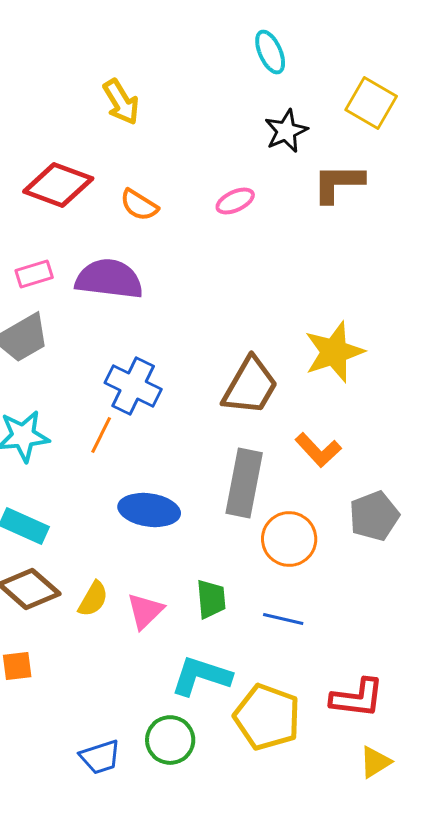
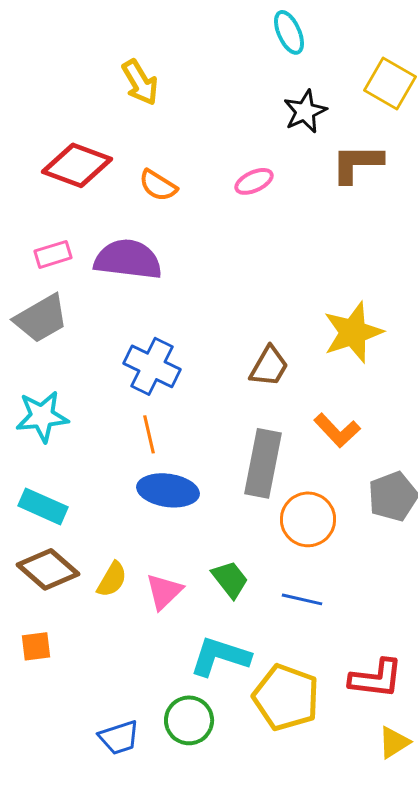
brown trapezoid: (250, 386) -> (269, 366), size x0.7
orange line: (101, 435) -> (149, 434), moved, turned -39
green trapezoid: (211, 599) -> (230, 579), turned -33

